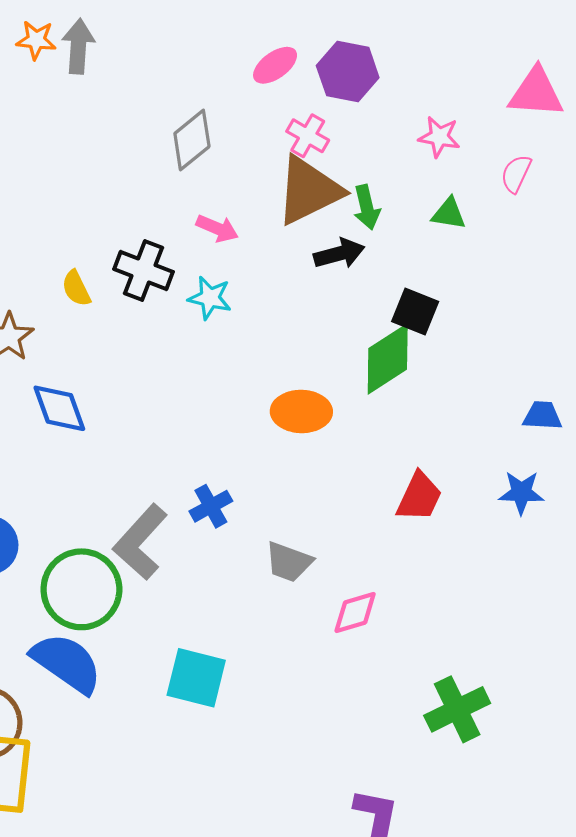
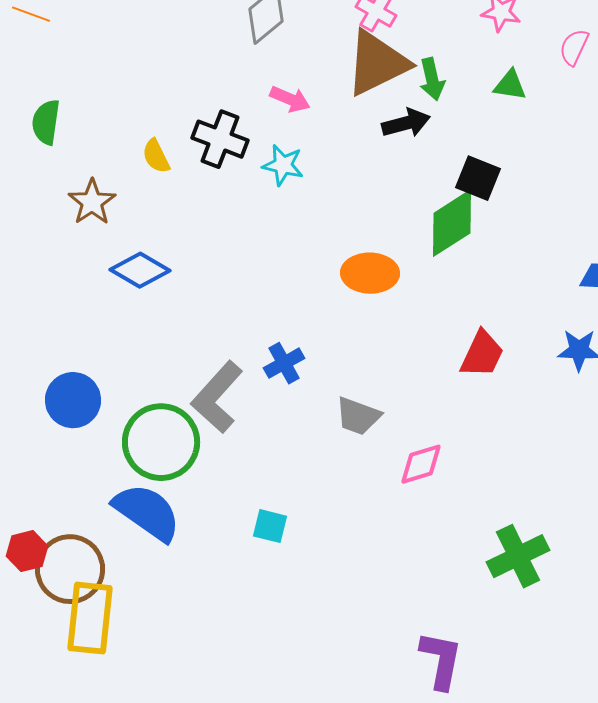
blue diamond: (59, 408) -> (140, 270), turned -40
cyan square: (196, 678) -> (270, 526), size x0.6

